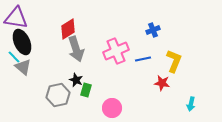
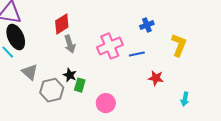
gray arrow: (76, 49) -> (70, 44), size x0.7
yellow L-shape: (174, 61) -> (179, 45), moved
gray triangle: (23, 67) -> (30, 72), moved

